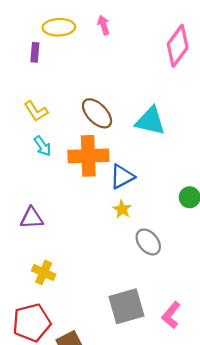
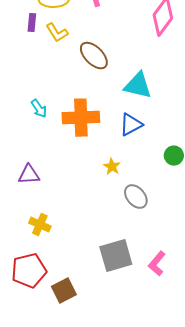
yellow L-shape: (36, 111) -> (57, 33), moved
brown ellipse: (97, 113) -> (94, 56), moved
blue triangle: (122, 177) -> (131, 125), moved

